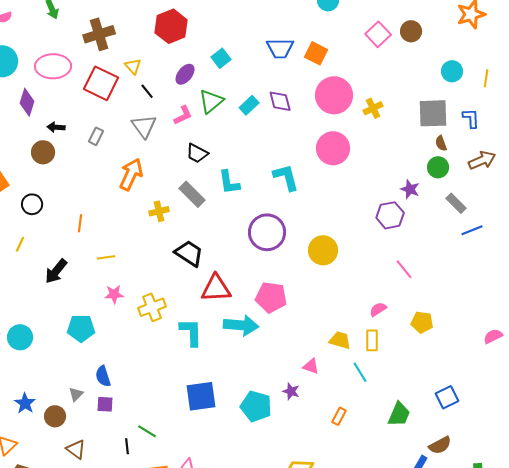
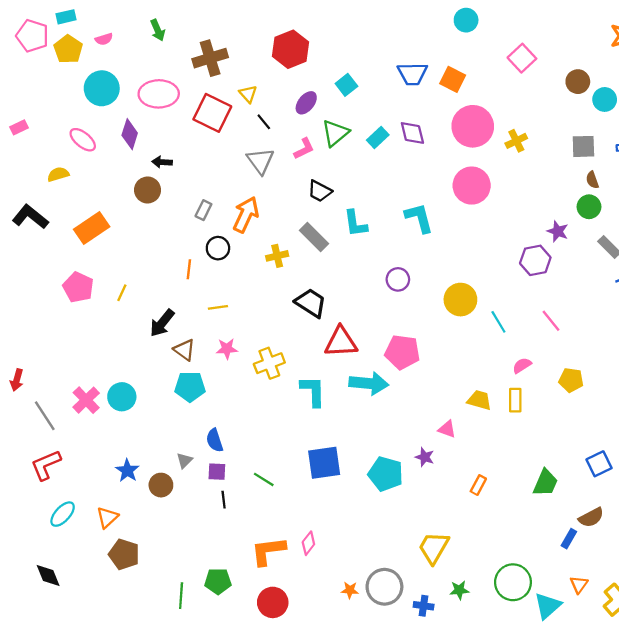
brown circle: (411, 31) -> (578, 82), moved
gray square: (433, 113) -> (583, 146), size x0.7
gray rectangle: (96, 136) -> (203, 210), moved
black circle: (32, 204) -> (218, 248), moved
purple circle: (267, 232) -> (398, 279), size x0.6
cyan line: (360, 372) -> (498, 322), moved
green line: (147, 431) -> (264, 479), moved
black line: (127, 446) -> (224, 500), moved
brown triangle: (76, 449) -> (184, 350), moved

